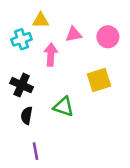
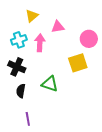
yellow triangle: (41, 20) -> (32, 16), turned -40
pink circle: (108, 37) -> (89, 39), moved
cyan cross: (22, 39) -> (19, 40), moved

